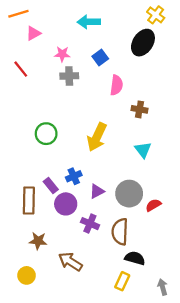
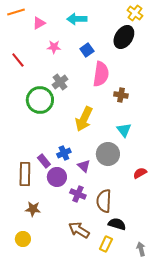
pink triangle: (33, 33) -> (39, 23), moved
gray cross: (69, 76) -> (60, 82), moved, turned -35
pink semicircle: (116, 85) -> (101, 74), size x1.4
green circle: (46, 134) -> (40, 100), moved, size x1.4
purple triangle: (97, 191) -> (84, 166), turned -48
gray circle: (129, 194) -> (108, 154), moved
red semicircle: (153, 205) -> (140, 173), moved
brown arrow: (70, 262) -> (79, 230), moved

